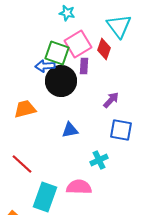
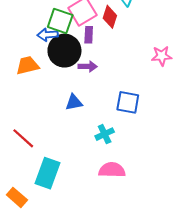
purple arrow: (111, 100) -> (88, 66), moved, turned 48
orange trapezoid: (25, 109) -> (27, 65), moved
pink semicircle: (79, 187) -> (112, 170), moved

